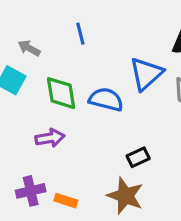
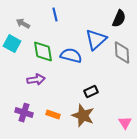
purple cross: (31, 191) -> (24, 113), turned 30
orange rectangle: (66, 201) -> (53, 115), moved

